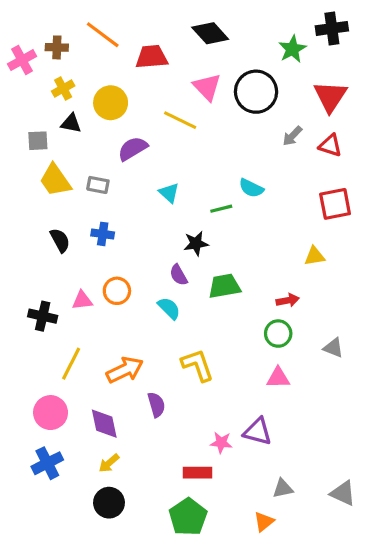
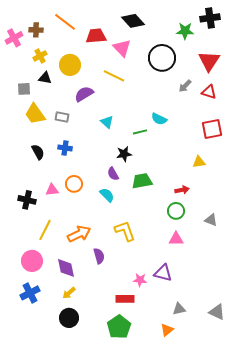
green star: (292, 49) -> (185, 31), turned 30
pink triangle: (207, 87) -> (122, 48), moved

